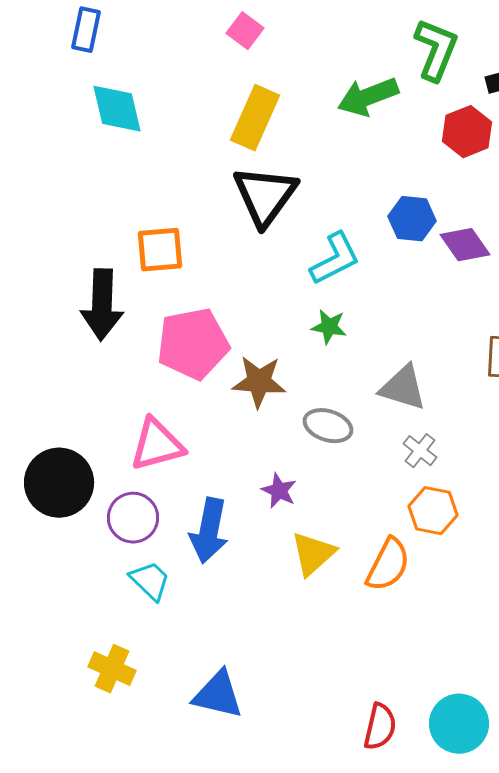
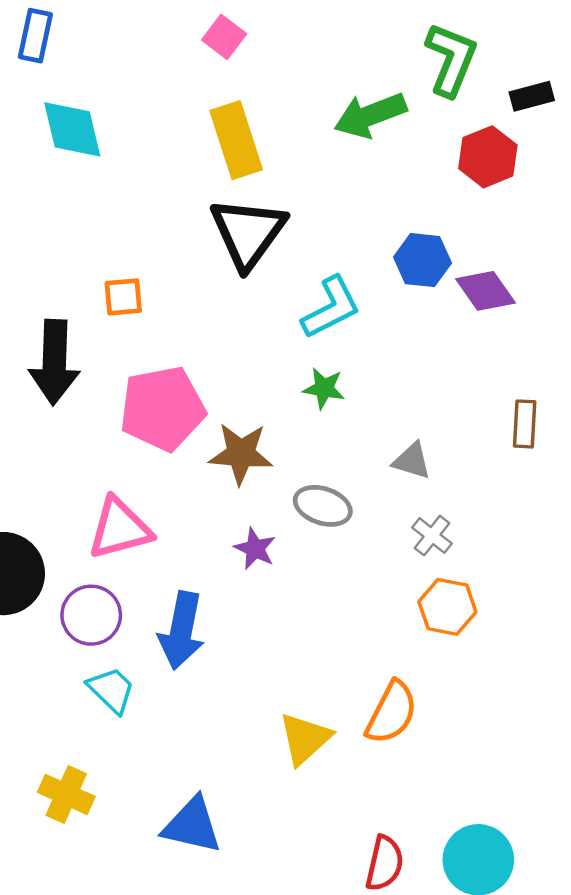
yellow rectangle: (255, 118) -> (236, 140), turned -42
orange square: (160, 250) -> (123, 297), size x0.7
gray triangle: (403, 388) -> (412, 461), size x0.7
purple star: (279, 491) -> (255, 549), moved
yellow triangle: (313, 554) -> (305, 739), moved
orange semicircle: (388, 565) -> (392, 713), moved

